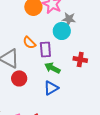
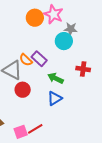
orange semicircle: (29, 43) -> (26, 60), moved
purple rectangle: (45, 49) -> (39, 59), moved, turned -42

